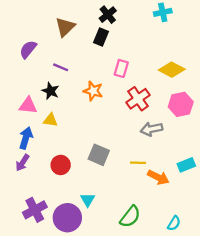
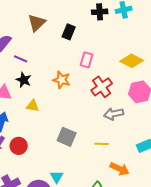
black cross: (108, 15) -> (100, 12), moved, turned 35
purple line: (61, 67) -> (21, 59), moved
yellow triangle: (50, 120) -> (33, 106), moved
red circle: (61, 165) -> (19, 146), moved
orange arrow: (158, 177) -> (120, 169), moved

